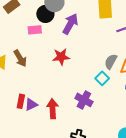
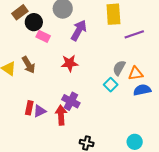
black circle: (45, 14) -> (34, 22), moved
pink rectangle: (35, 30) -> (43, 36), turned 32
purple cross: (84, 100) -> (71, 101), moved

